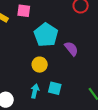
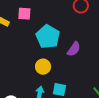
purple semicircle: (71, 49) -> (74, 49), turned 77

